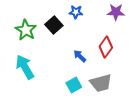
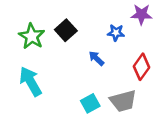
blue star: (76, 12) -> (116, 33), moved
red diamond: (106, 47) -> (141, 67), moved
blue arrow: (80, 56) -> (96, 58), moved

